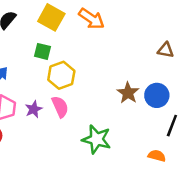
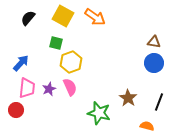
brown star: (128, 93) -> (128, 98), moved
blue circle: (157, 95) -> (154, 63), moved

